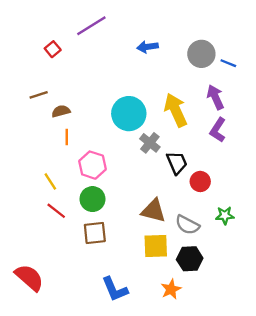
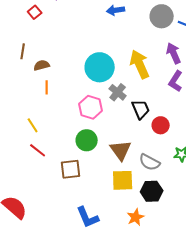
brown line: (39, 95) -> (23, 51), turned -63
pink hexagon: (92, 165) -> (91, 107), moved
green circle: (92, 199) -> (87, 140), moved
brown triangle: (153, 211) -> (121, 150), turned 40

